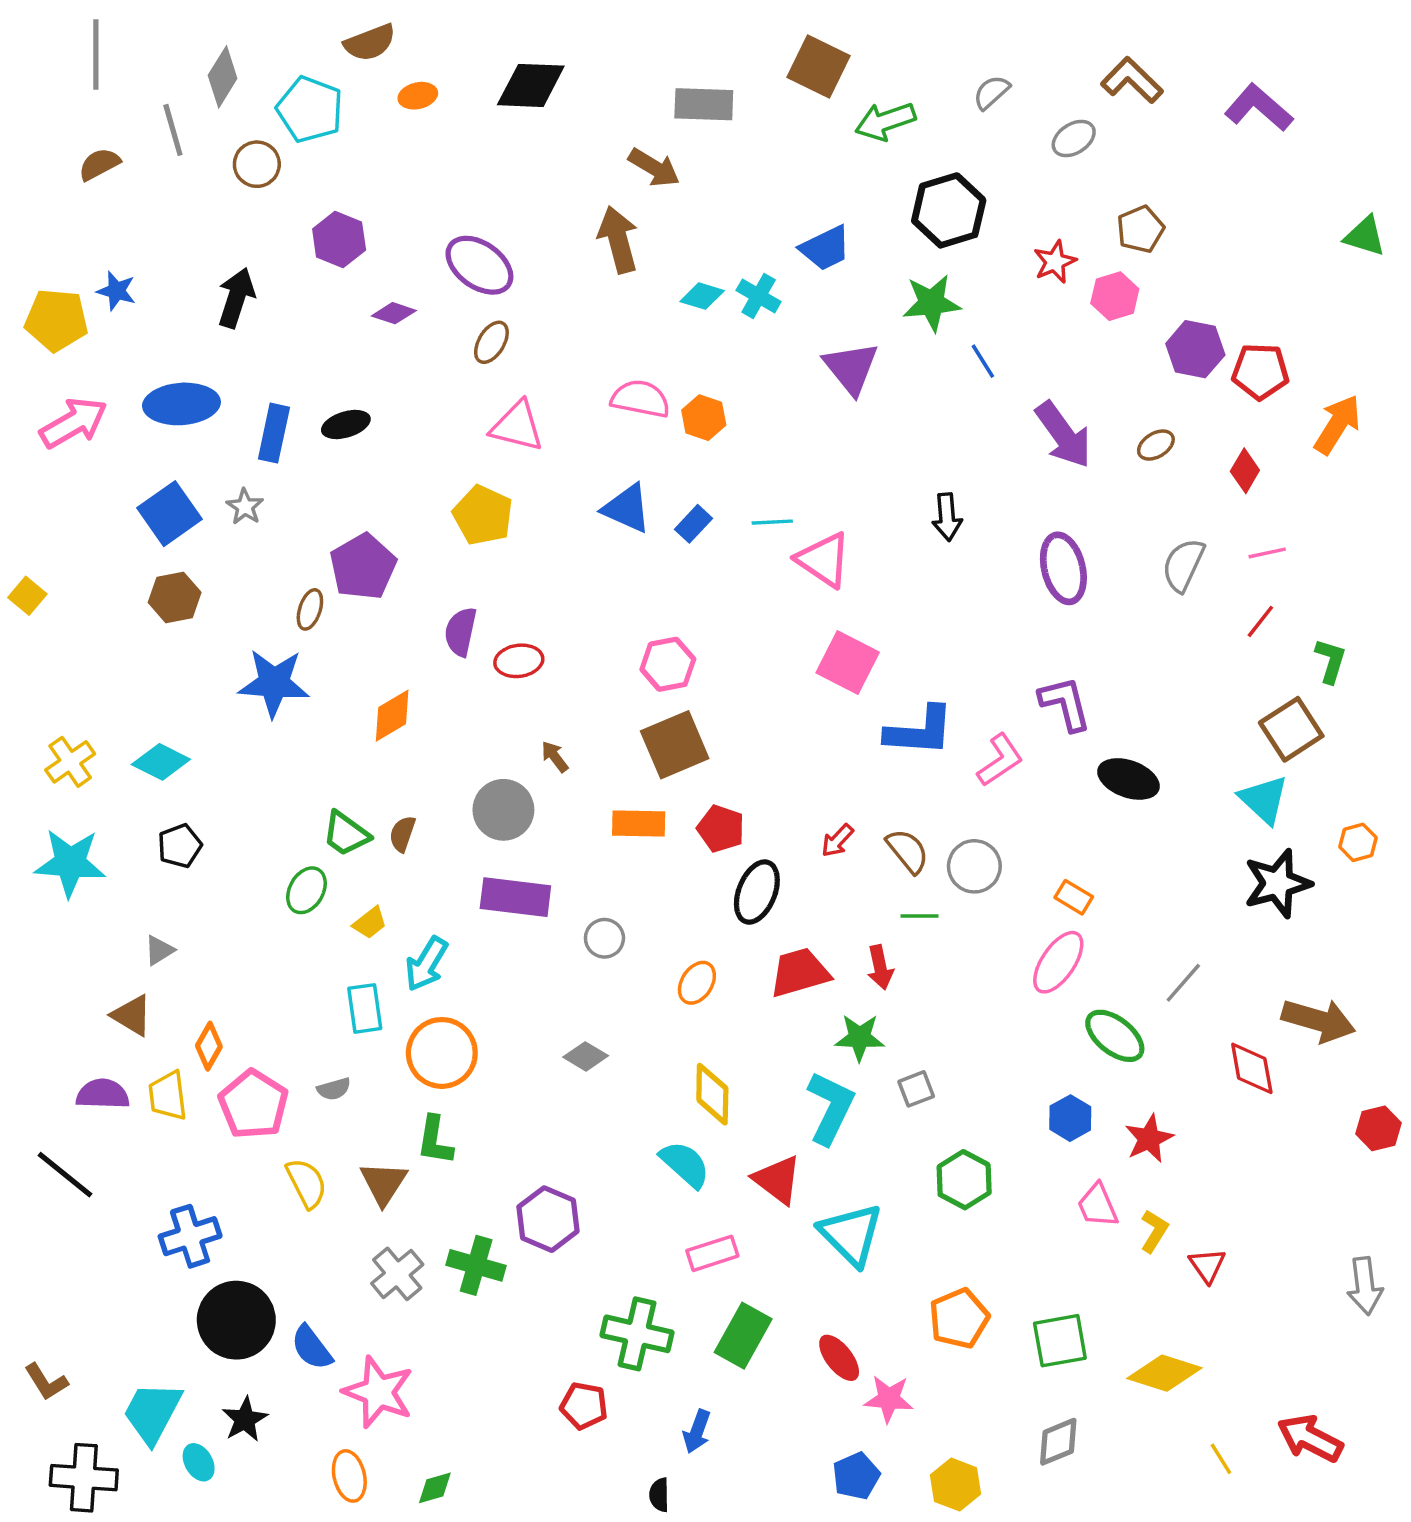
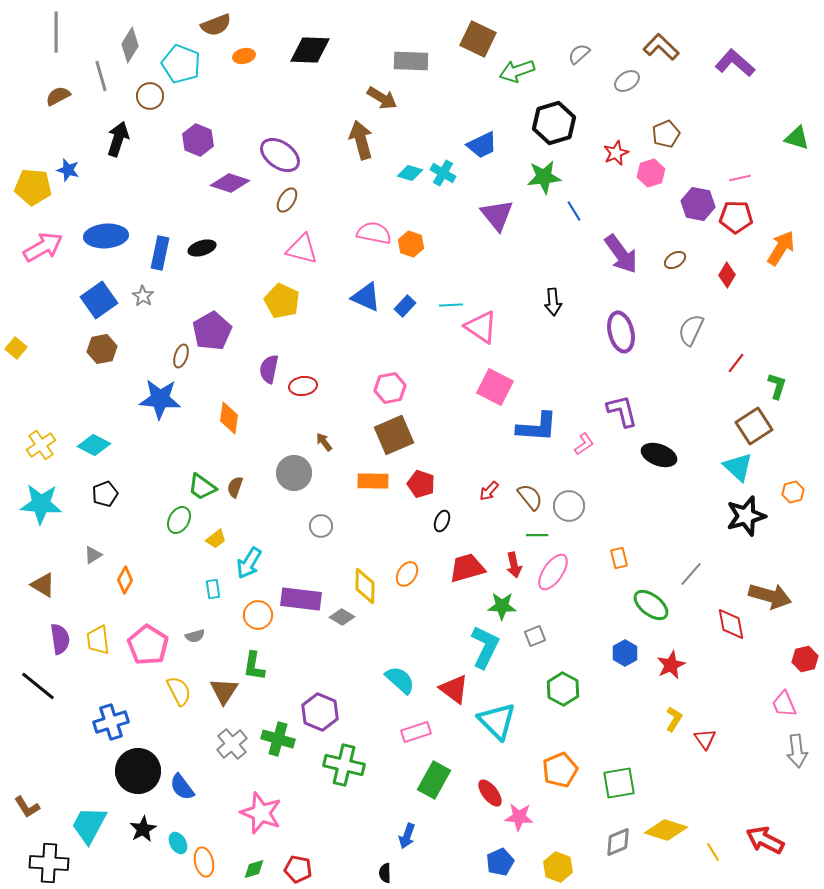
black arrow: (236, 298) -> (118, 139), moved
purple diamond: (394, 313) -> (230, 183), size x1.5
pink line: (1267, 553) -> (740, 178), moved
orange diamond: (392, 716) -> (229, 418), turned -52
pink L-shape: (1000, 760) -> (584, 444), size x0.7
black ellipse: (757, 892) -> (442, 521), size x0.6
purple rectangle: (515, 897) -> (301, 599), moved
orange rectangle: (1074, 897) -> (619, 558), moved, turned 45
gray circle: (604, 938) -> (321, 526), moved
pink ellipse: (1058, 962) -> (553, 572), moved
cyan rectangle: (365, 1008) -> (213, 589), size x0.7
brown triangle: (132, 1015) -> (43, 585), moved
orange diamond: (209, 1046) -> (125, 580), moved
orange circle: (442, 1053) -> (258, 615), size x0.7
purple semicircle: (103, 1094) -> (60, 639), turned 80
yellow diamond: (712, 1094) -> (365, 586), moved
pink trapezoid: (1098, 1205) -> (784, 704), moved
green cross: (637, 1334) -> (344, 765), moved
yellow diamond: (1164, 1373) -> (666, 830), moved
pink star: (378, 1392) -> (261, 813), moved
red pentagon: (584, 1406) -> (298, 869), moved
cyan ellipse: (199, 1462) -> (178, 843), moved

